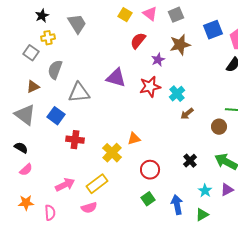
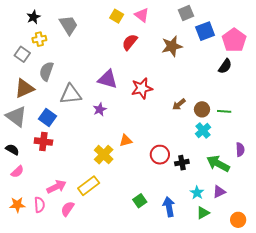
gray square: (176, 15) -> (186, 13), moved
purple star: (158, 60) -> (100, 109), moved
brown triangle: (33, 87) -> (24, 88), size x1.5
cyan cross: (177, 94) -> (203, 130), moved
brown arrow: (187, 114) -> (179, 104), moved
brown circle: (219, 127) -> (202, 109), moved
red cross: (75, 140) -> (43, 142), moved
black cross: (190, 161) -> (182, 163), turned 32
red circle: (150, 170) -> (160, 155), moved
pink semicircle: (89, 208) -> (68, 209), moved, turned 140
pink semicircle: (50, 213) -> (39, 205), moved
green triangle: (202, 215) -> (203, 213), moved

